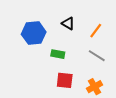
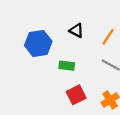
red square: (65, 80) -> (76, 95), turned -30

